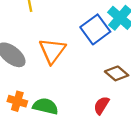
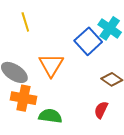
orange cross: (17, 101) -> (23, 98), moved, size x1.4

